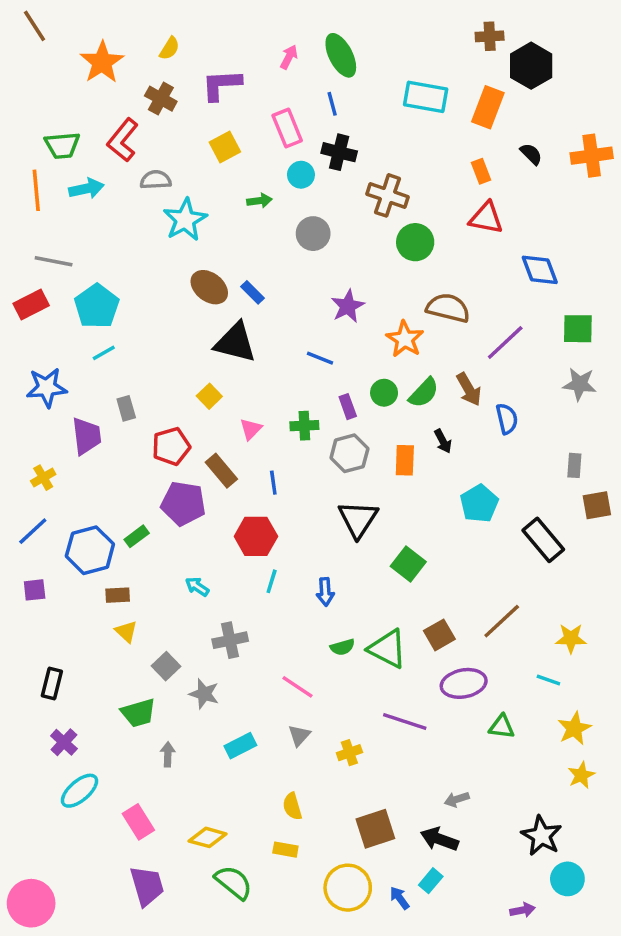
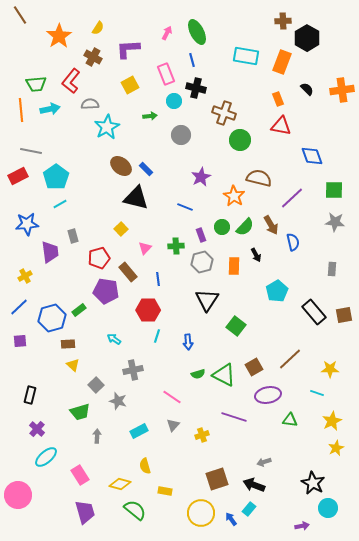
brown square: (597, 505) -> (344, 315), moved
yellow semicircle: (292, 806) -> (145, 466), moved
pink circle: (31, 903) -> (18, 495), moved

